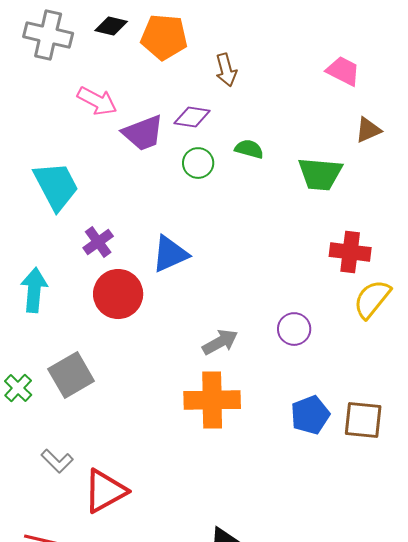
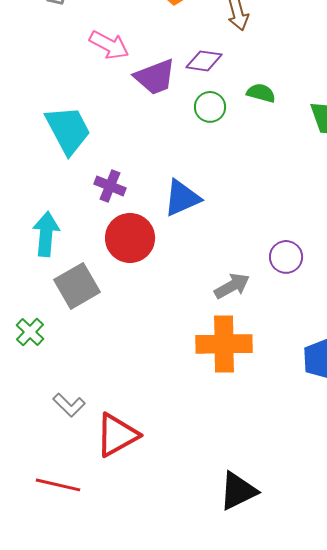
purple cross: (98, 242) -> (110, 186), turned -32
purple circle: (294, 329) -> (286, 257), moved
gray square: (71, 375) -> (77, 286), moved

